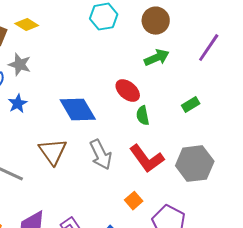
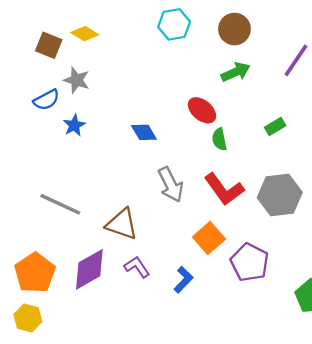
blue diamond: (78, 110) -> (144, 132), size x0.6
brown triangle: (53, 152) -> (122, 224), moved, turned -36
orange square: (134, 201) -> (209, 238), size x1.5

